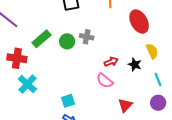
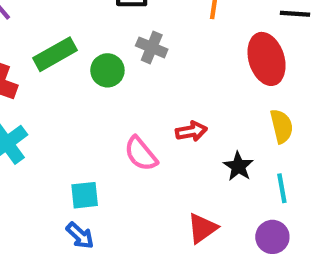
gray cross: (87, 37) -> (152, 47), moved
black star: (135, 65) -> (238, 166), moved
pink semicircle: (105, 81) -> (141, 154), moved

